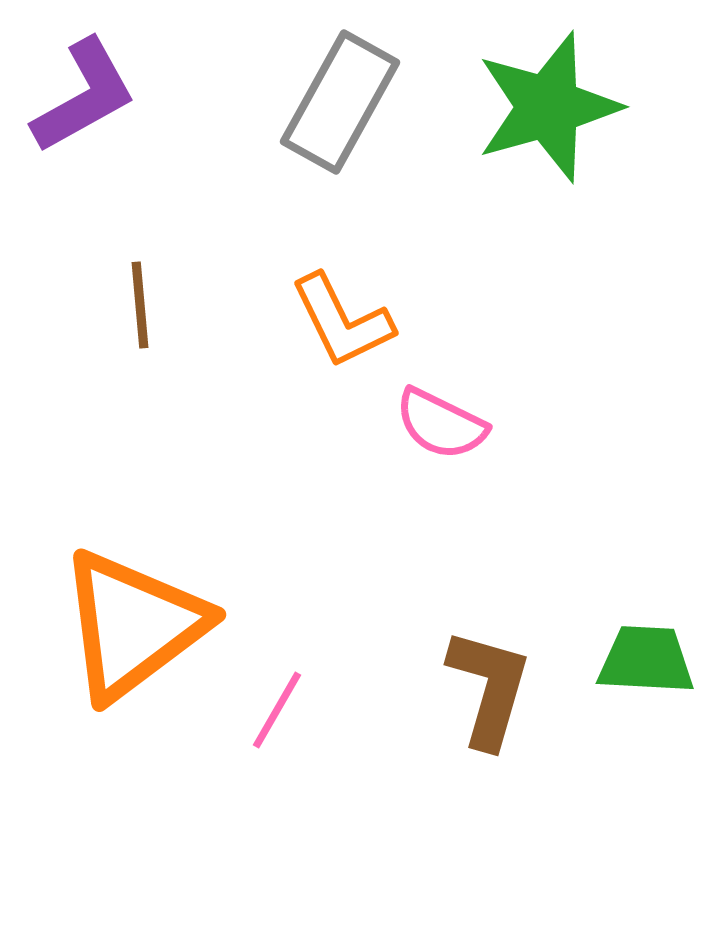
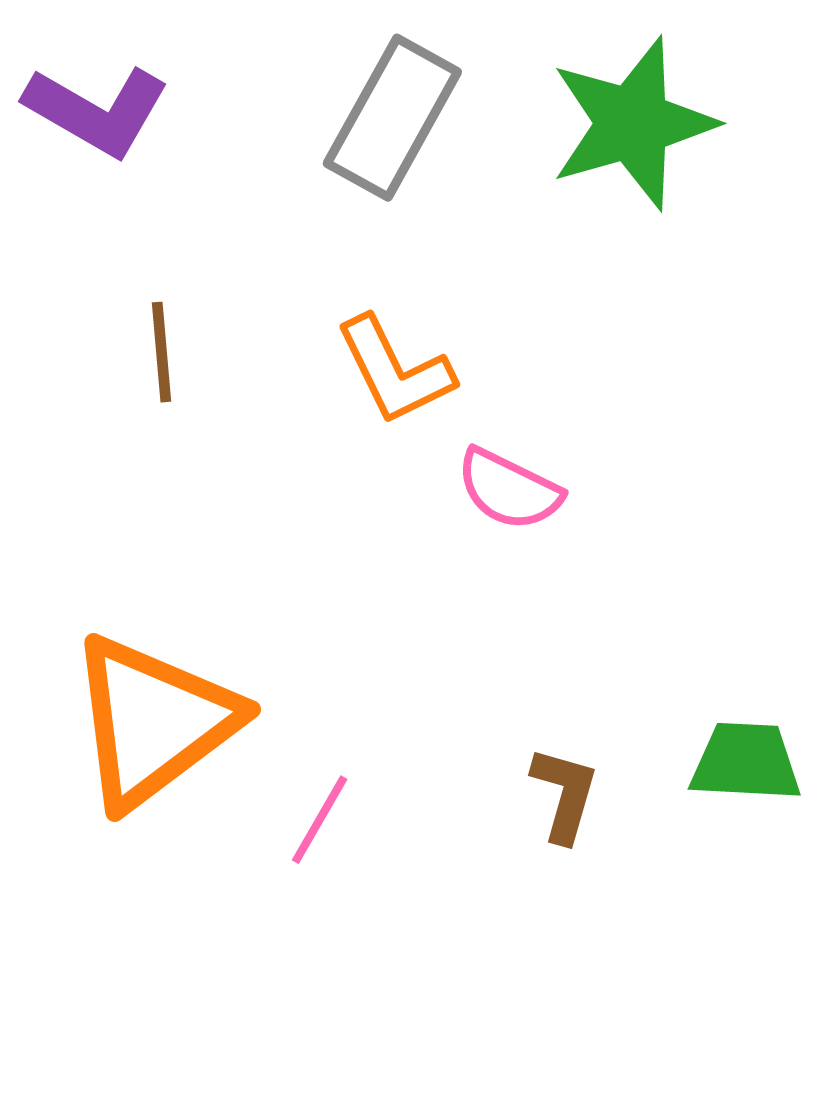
purple L-shape: (84, 96) -> (97, 111), turned 59
brown L-shape: (489, 688) -> (564, 794), size x0.7

